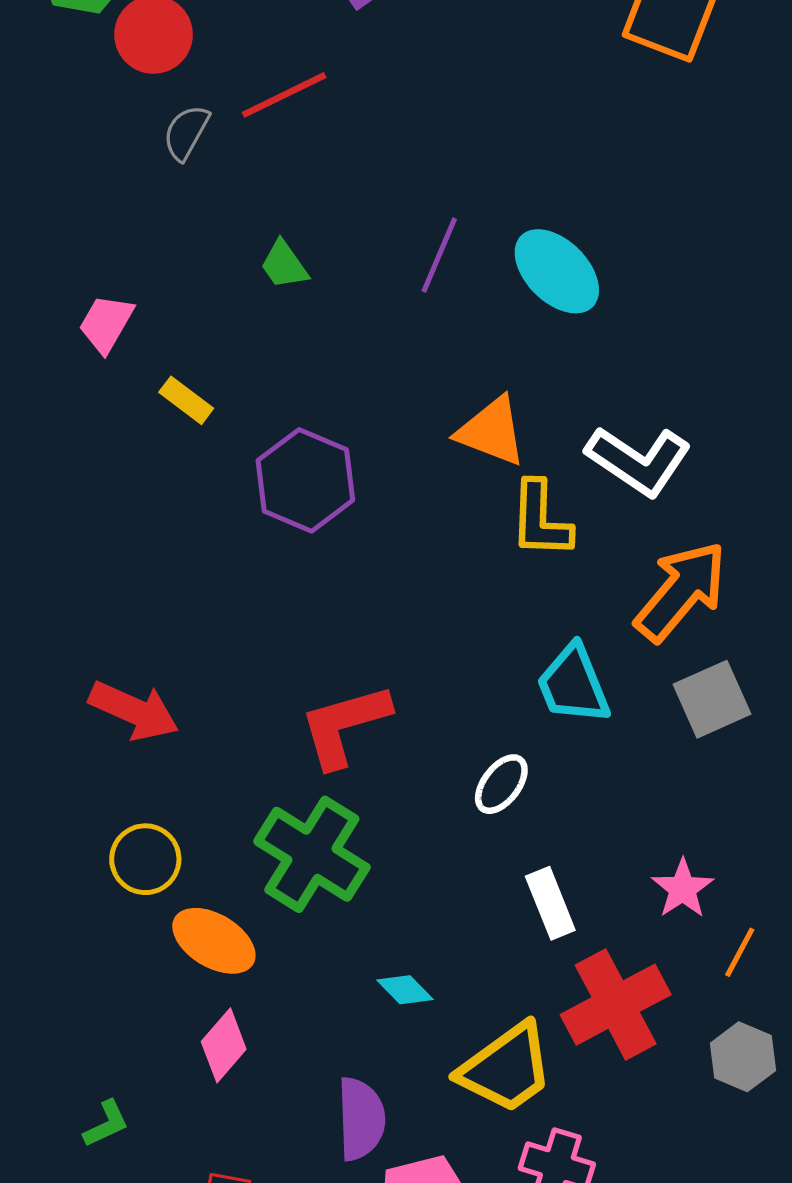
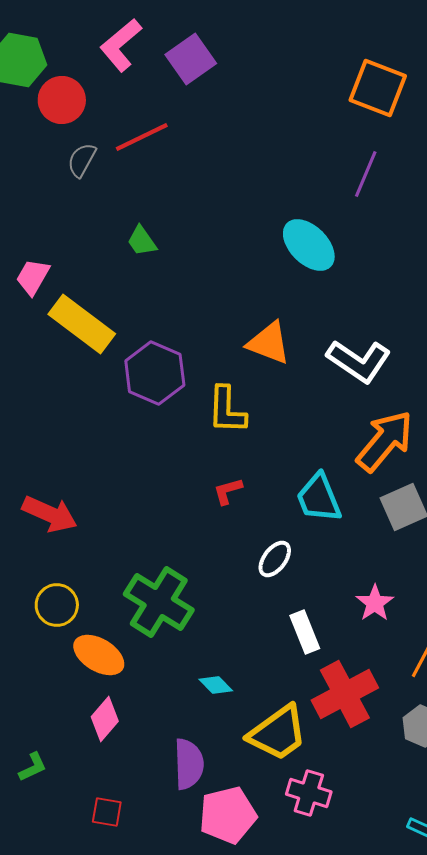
purple line: (439, 255) -> (366, 174), moved
yellow rectangle: (186, 400) -> (82, 324), size x2.0
yellow L-shape: (541, 520) -> (227, 410), moved
red L-shape: (345, 725) -> (228, 491), moved, size x0.5
pink star: (683, 889) -> (375, 603), moved

